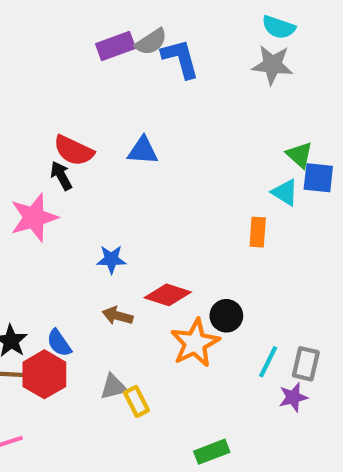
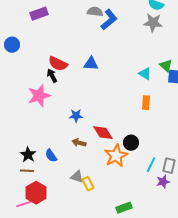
gray semicircle: (151, 42) -> (95, 12), turned -140
purple rectangle: (116, 46) -> (39, 14), moved
blue L-shape: (180, 59) -> (109, 20), turned 65
cyan triangle: (285, 192) -> (145, 74), moved
red diamond: (168, 295) -> (103, 133), turned 40
red hexagon: (44, 374) -> (36, 193), moved
gray triangle: (113, 387) -> (77, 177), turned 32

